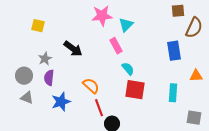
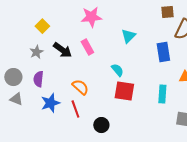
cyan triangle: (126, 25) -> (128, 36), moved
yellow square: (38, 26) -> (42, 26), moved, turned 32
pink rectangle: (116, 46) -> (87, 47), moved
gray star: (45, 59) -> (36, 52), moved
red line: (99, 108) -> (75, 109), moved

